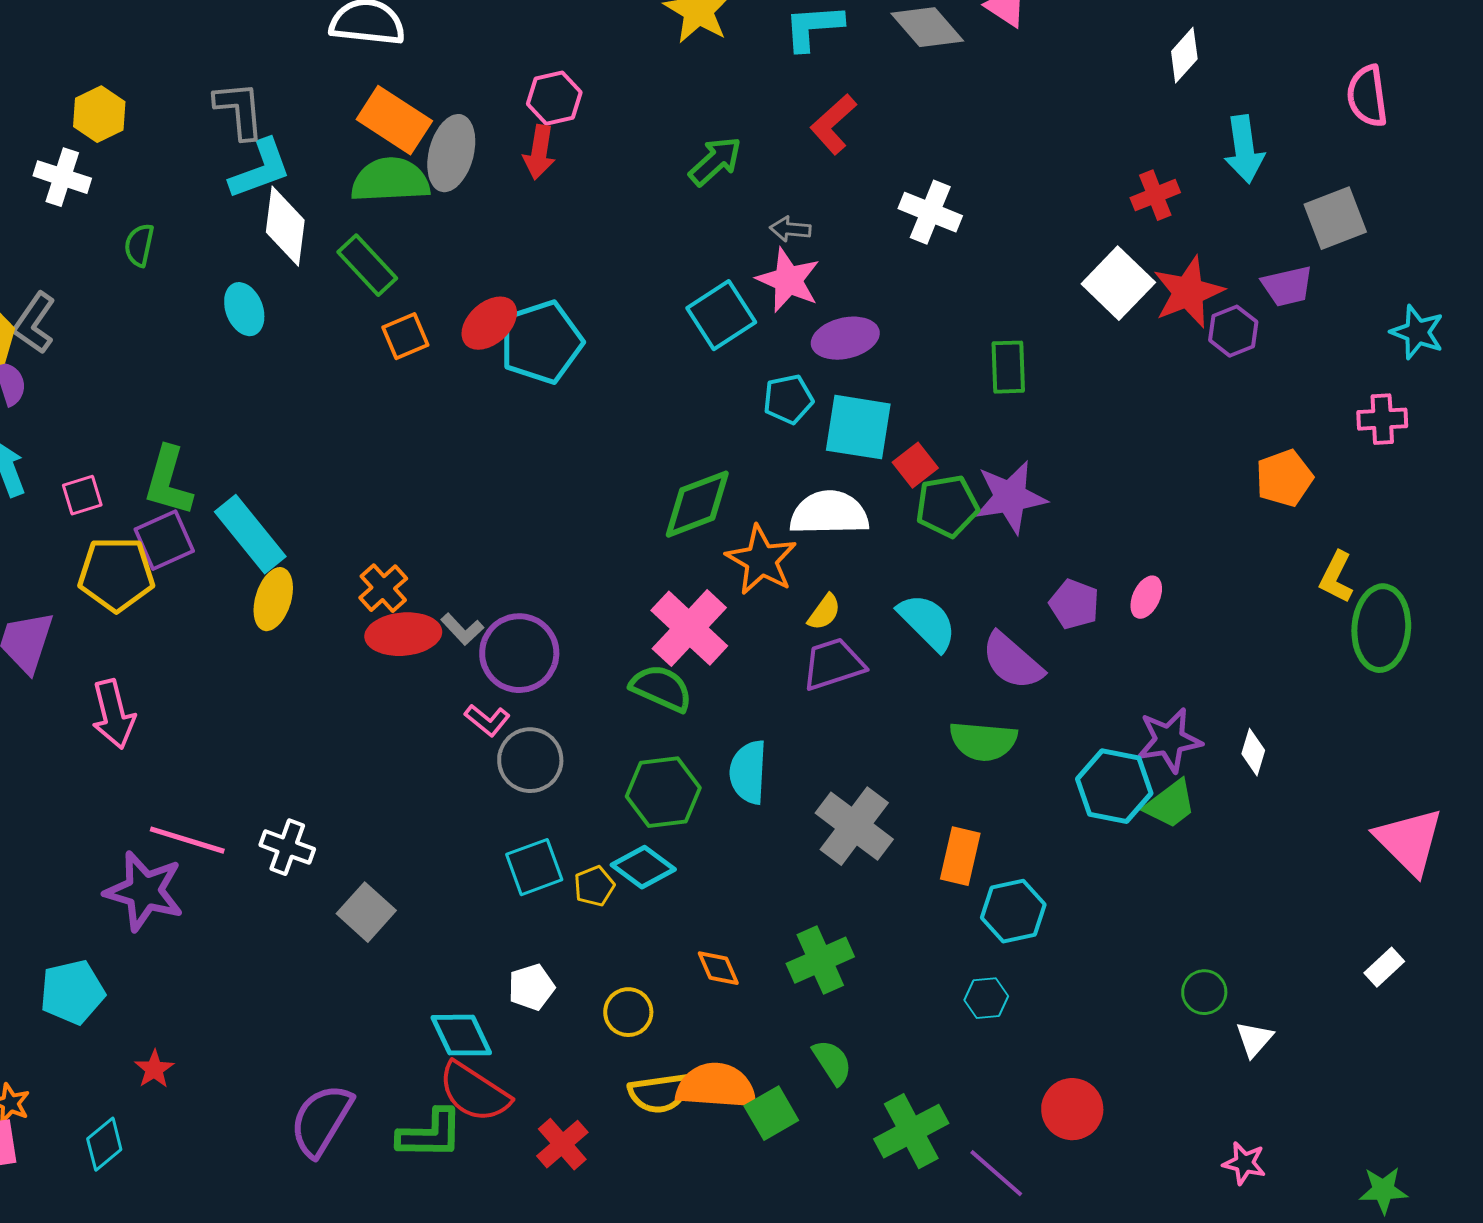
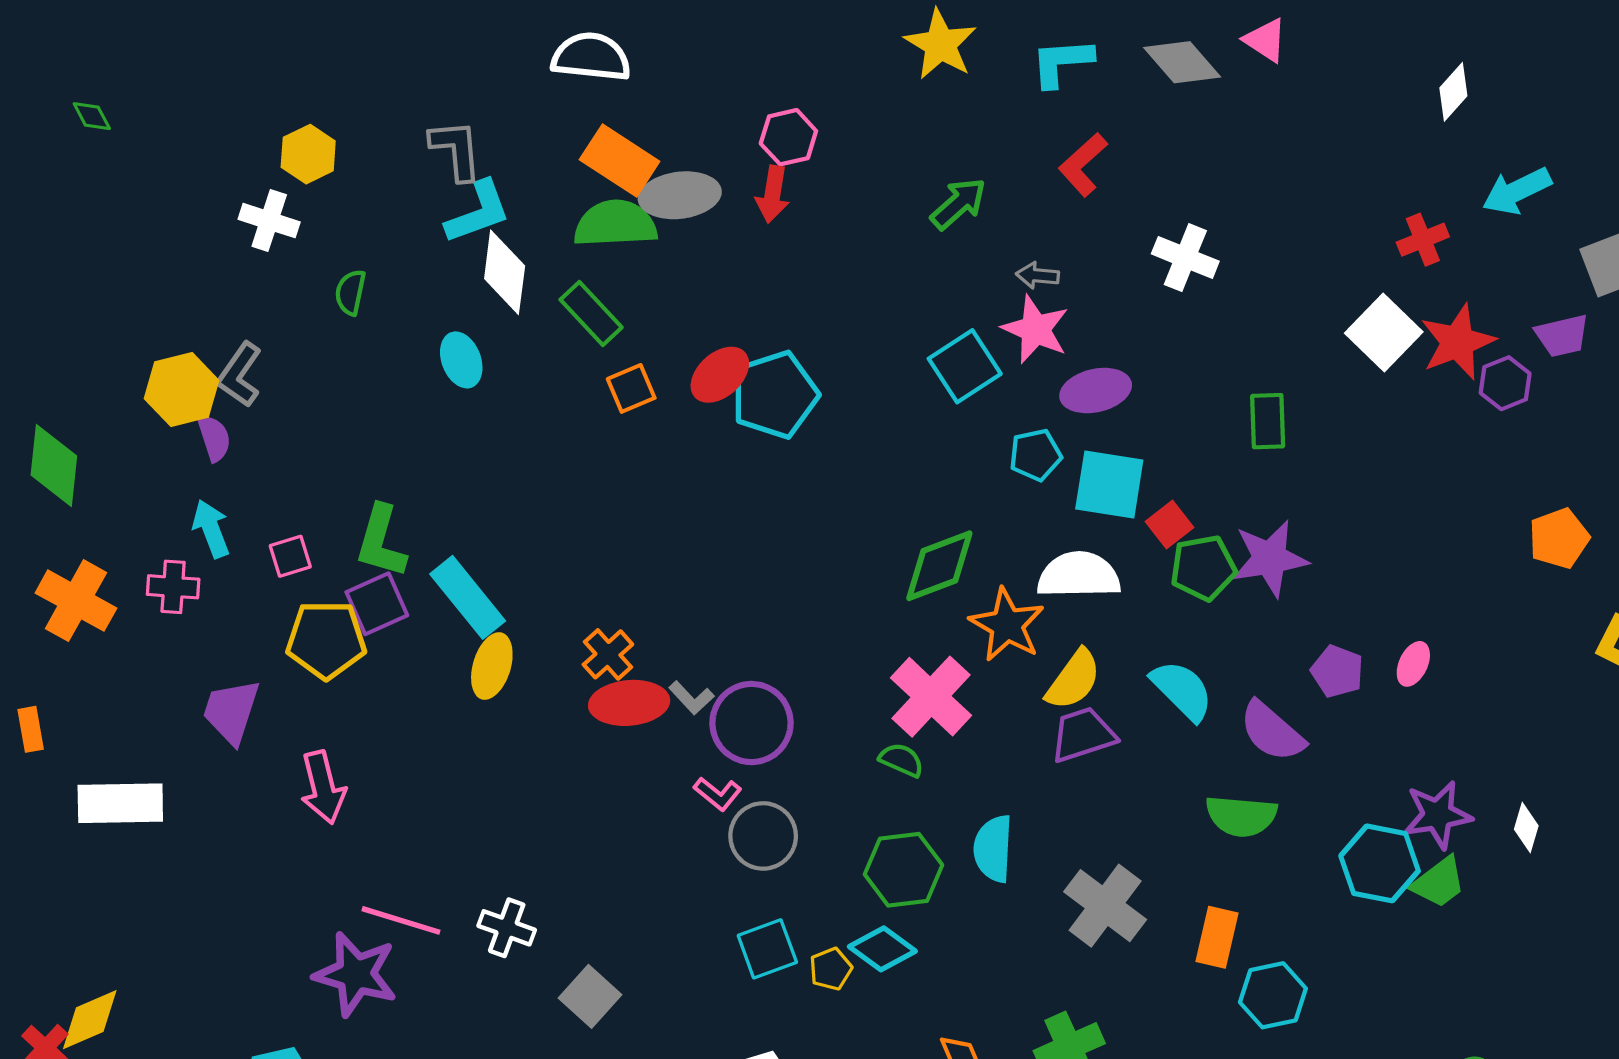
cyan arrow: (1244, 149) -> (1517, 191), turned 72
gray ellipse: (451, 153) -> (680, 195), turned 68
yellow semicircle: (824, 612) -> (1073, 680), size x1.6
green semicircle: (661, 688) -> (901, 760), size x0.7

